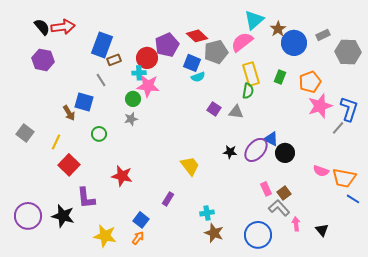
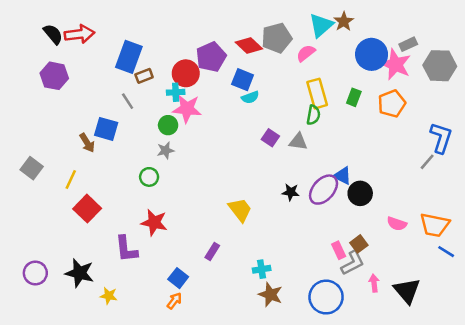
brown star: (278, 29) -> (344, 21), moved
pink semicircle: (242, 42) -> (306, 53), size x0.7
gray pentagon: (216, 52) -> (277, 38), moved
pink star: (320, 106) -> (396, 64), moved, turned -30
green circle: (99, 134) -> (149, 177), moved
pink semicircle: (321, 171) -> (397, 224), moved
pink rectangle: (266, 189) -> (339, 250), moved
purple L-shape: (86, 198) -> (126, 249), moved
gray L-shape: (279, 208) -> (353, 263), turned 105
purple circle: (28, 216) -> (35, 273), size x0.7
black triangle: (322, 230) -> (407, 291), size x1.6
yellow star: (105, 236) -> (109, 296), moved, size x0.6

